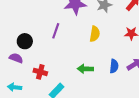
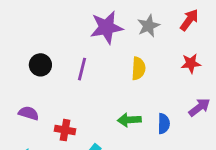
black circle: (25, 41) -> (40, 65), moved
blue semicircle: (114, 66) -> (164, 124), moved

